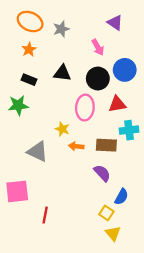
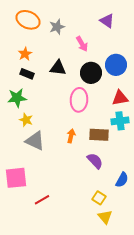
pink arrow: (98, 47) -> (82, 44), moved
orange star: (29, 49) -> (25, 54), moved
red triangle: (117, 104) -> (120, 98), moved
yellow star: (62, 129) -> (26, 120), moved
orange arrow: (76, 146) -> (71, 136), turned 96
blue semicircle: (121, 197) -> (122, 180), moved
red line: (45, 215) -> (42, 200), turned 49

